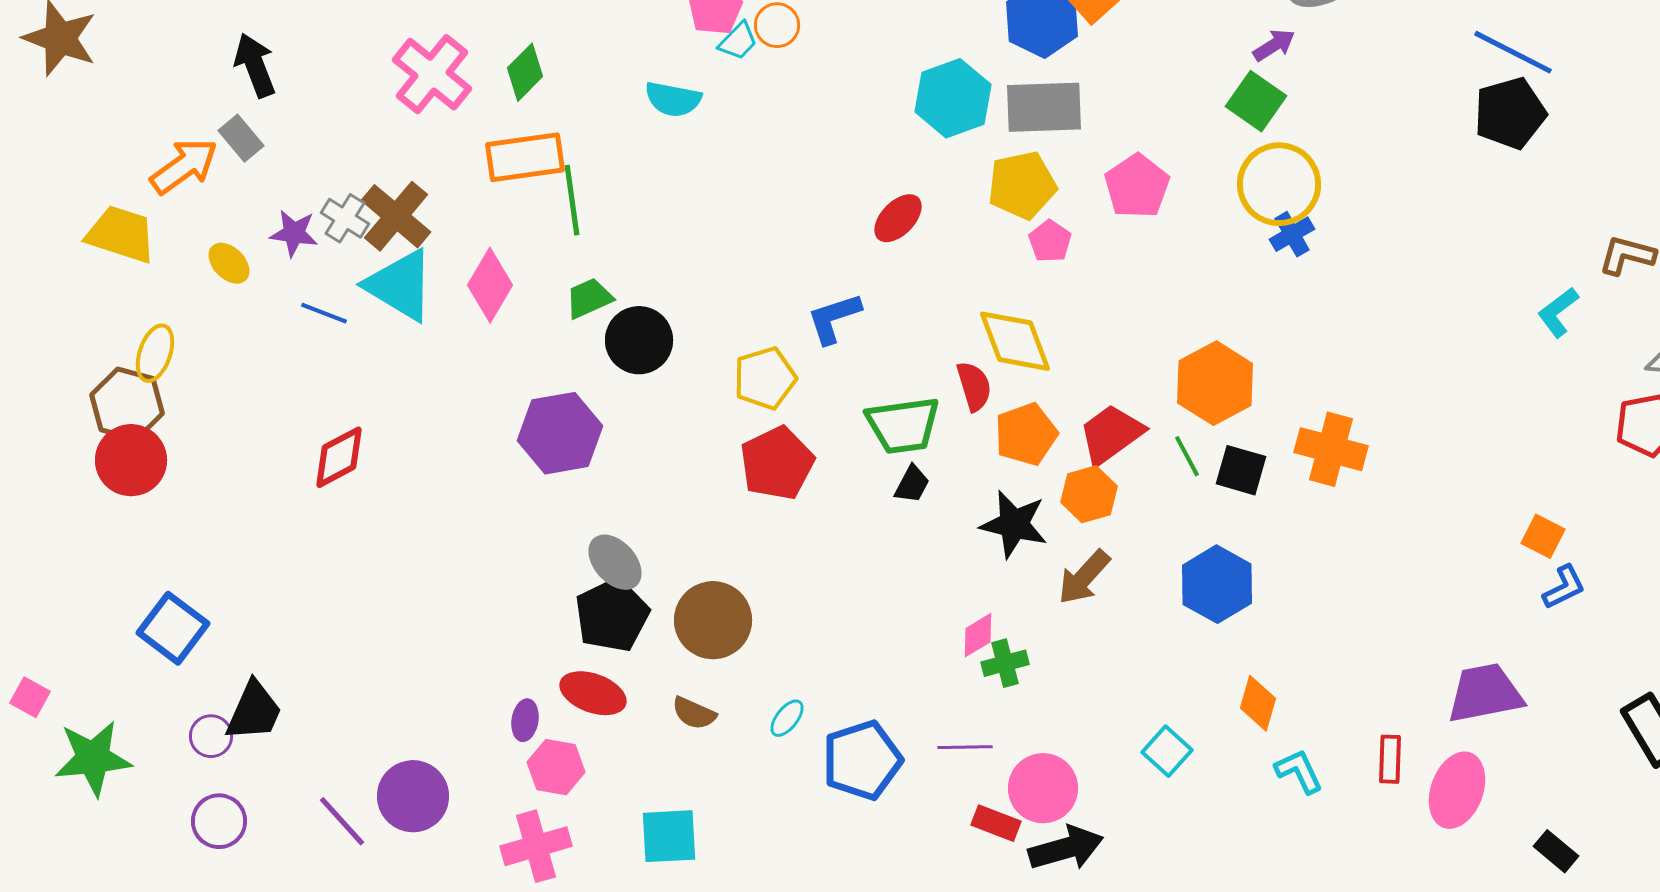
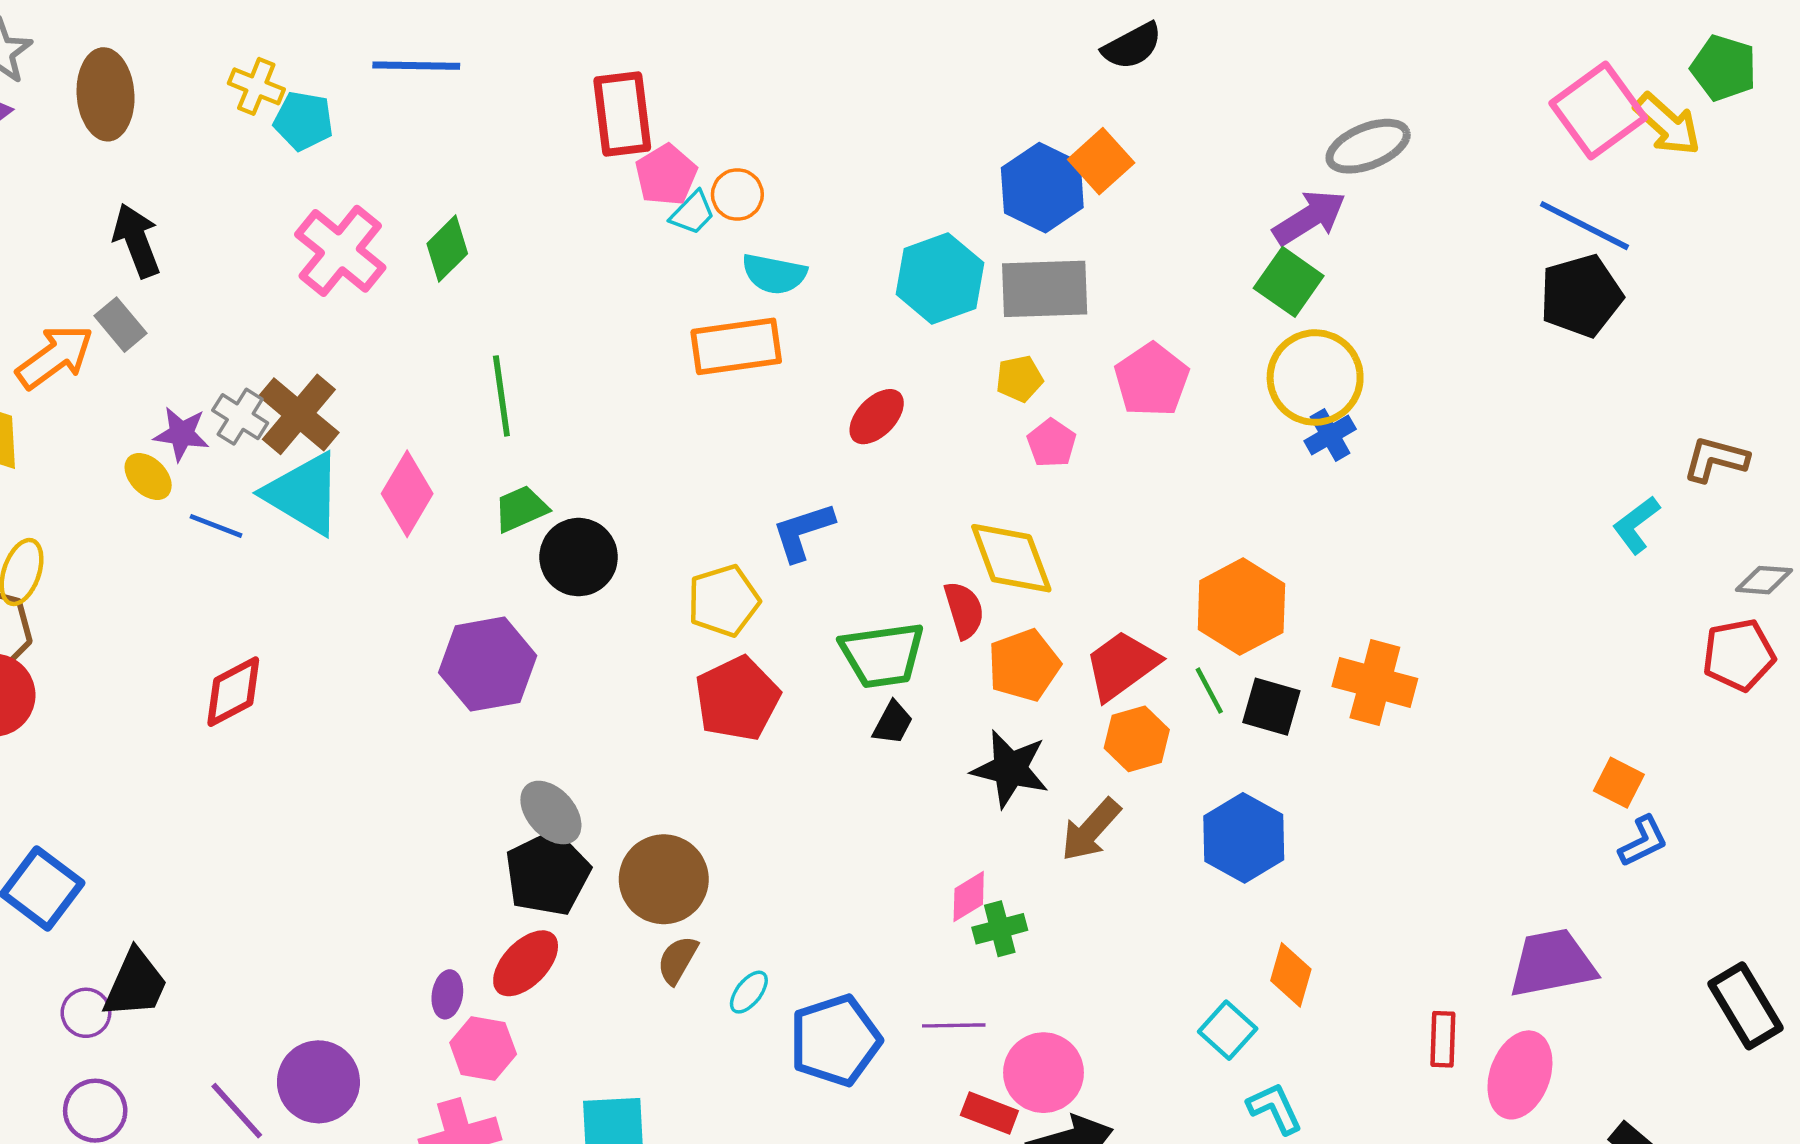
purple arrow: (1274, 45) -> (1309, 218), size x1.5
cyan semicircle: (673, 99) -> (774, 274), moved
orange rectangle: (525, 157) -> (736, 346), moved
yellow pentagon: (1022, 185) -> (1019, 379), size x0.6
yellow ellipse: (229, 263) -> (148, 476), moved
orange hexagon: (1089, 494) -> (1137, 739), moved
red ellipse: (593, 693) -> (526, 963), turned -66
brown semicircle: (694, 713) -> (678, 960), moved, turned 96
cyan square: (1167, 751) -> (1228, 1030), moved
cyan L-shape: (1299, 771) -> (1275, 1108), moved

